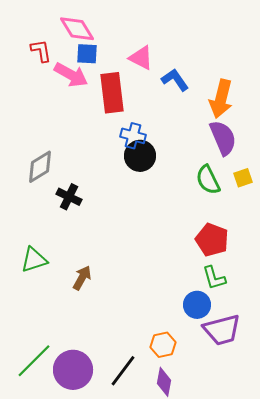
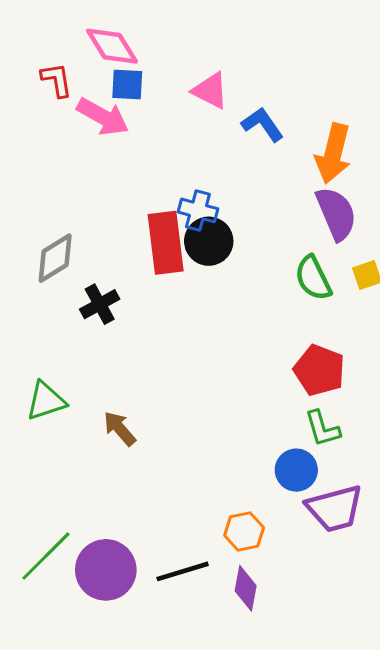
red rectangle: (112, 93) -> (166, 243), moved
black cross: (69, 197) -> (100, 304), turned 35
brown arrow: (82, 278) -> (120, 429), turned -70
black line: (123, 371) -> (183, 571), turned 36

